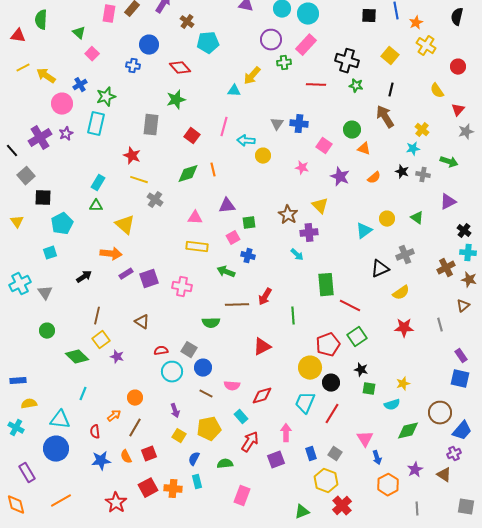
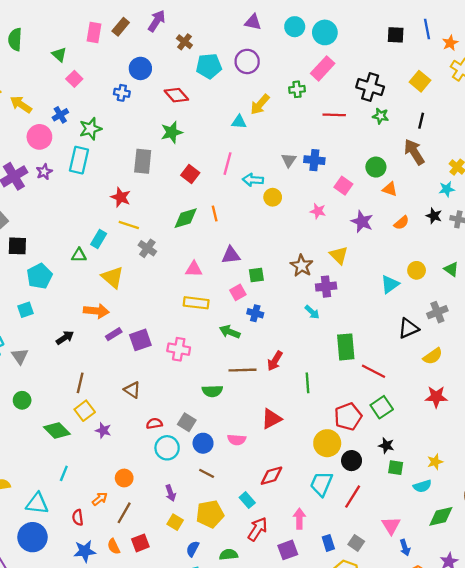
purple circle: (271, 40) -> (247, 61), moved
cyan rectangle: (98, 183) -> (99, 239), moved
pink semicircle: (232, 386) -> (237, 440), moved

